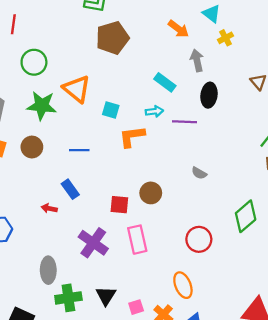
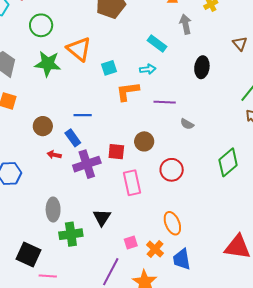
black ellipse: (209, 95) -> (202, 67), moved
cyan square: (111, 110) -> (109, 68), turned -35
purple line: (184, 122) -> (165, 102), moved
brown circle: (32, 147) -> (43, 126), moved
blue line: (79, 150) -> (83, 115), moved
red circle: (199, 239) -> (172, 170), moved
purple cross: (93, 243) -> (87, 164), moved, turned 36
black triangle: (106, 296) -> (102, 217), moved

